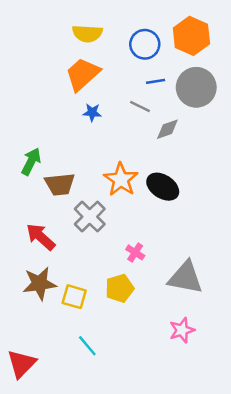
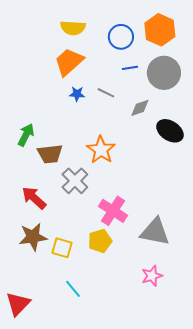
gray line: (140, 106) -> (106, 93), moved
black ellipse: (163, 187) -> (170, 131), moved
pink cross: (135, 252) -> (113, 211), size x1.8

